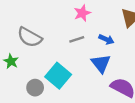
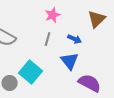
gray line: (77, 39) -> (48, 39), turned -56

